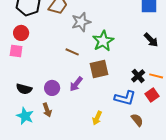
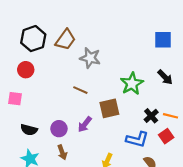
gray star: (81, 22) -> (90, 58), turned 30
green star: (103, 41) -> (132, 84), moved
pink square: (16, 51) -> (15, 99), moved
brown arrow: (47, 110) -> (62, 152), moved

